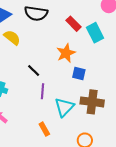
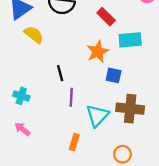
cyan rectangle: (95, 33) -> (130, 40), moved, turned -66
black line: (34, 71) -> (60, 73), turned 32
orange rectangle: (44, 129) -> (74, 142), turned 48

